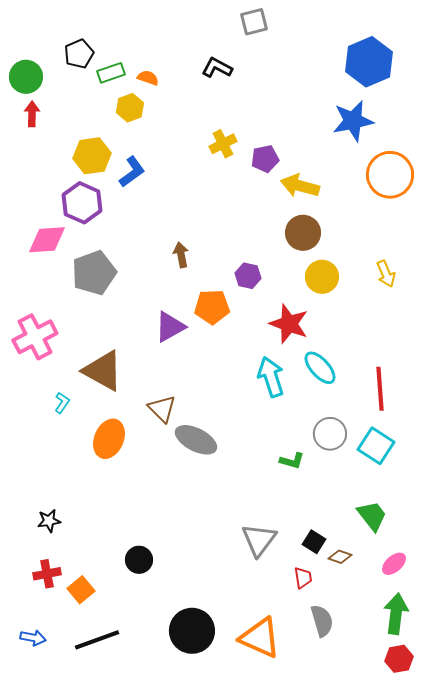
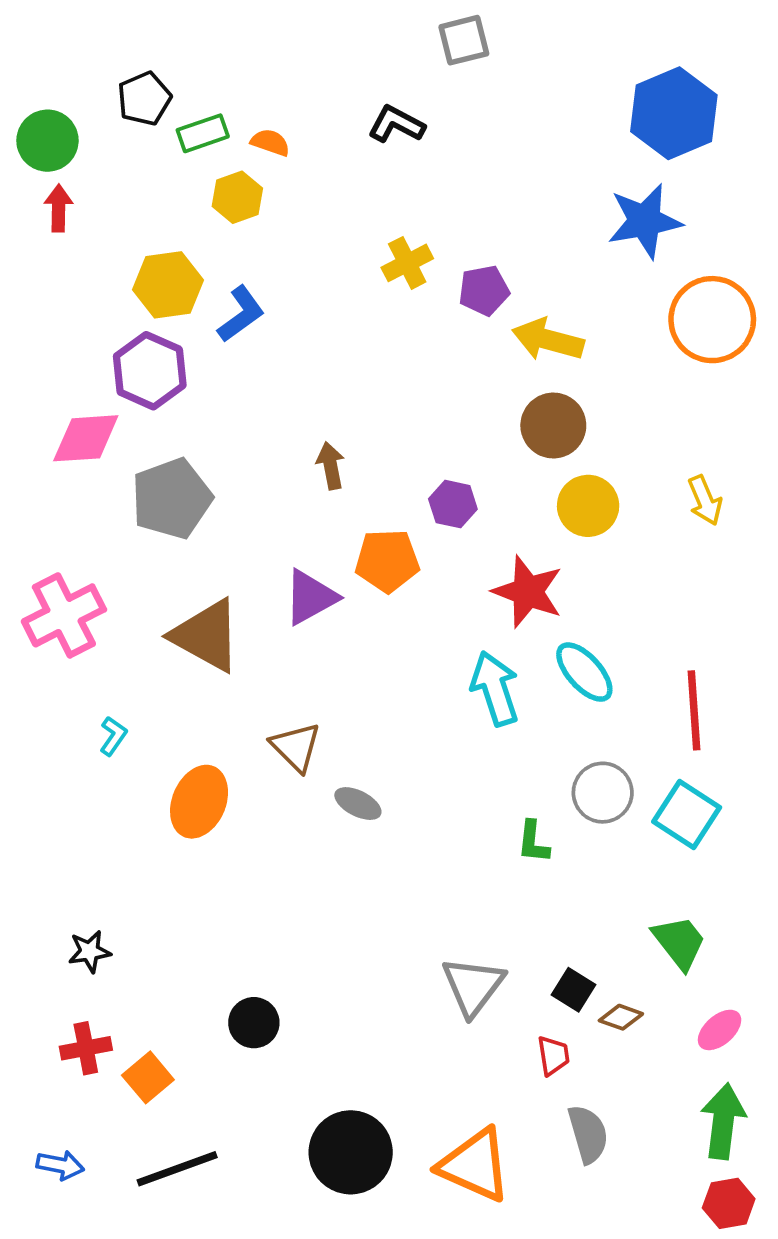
brown triangle: (103, 371) -> (206, 636), moved
gray ellipse: (196, 440) -> (358, 804), size x0.6
green L-shape: (292, 461) -> (533, 842), turned 80

